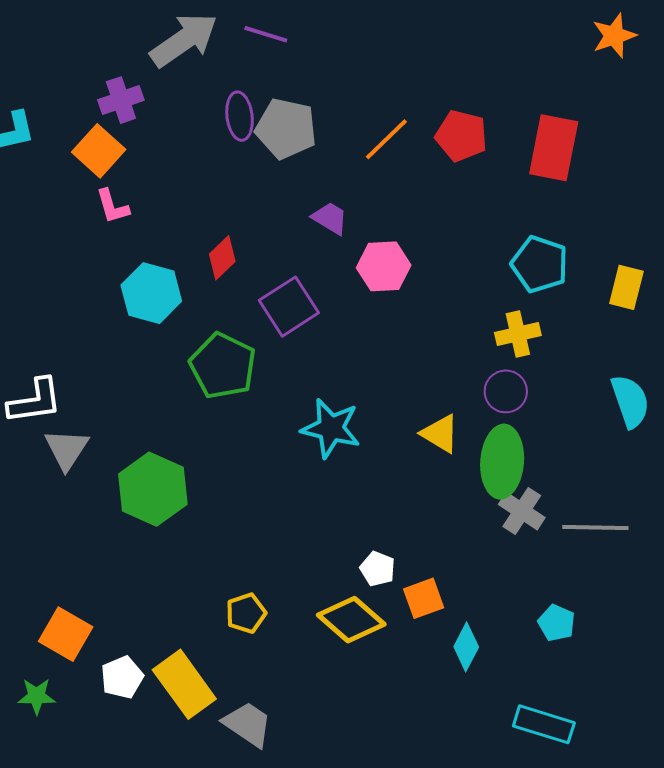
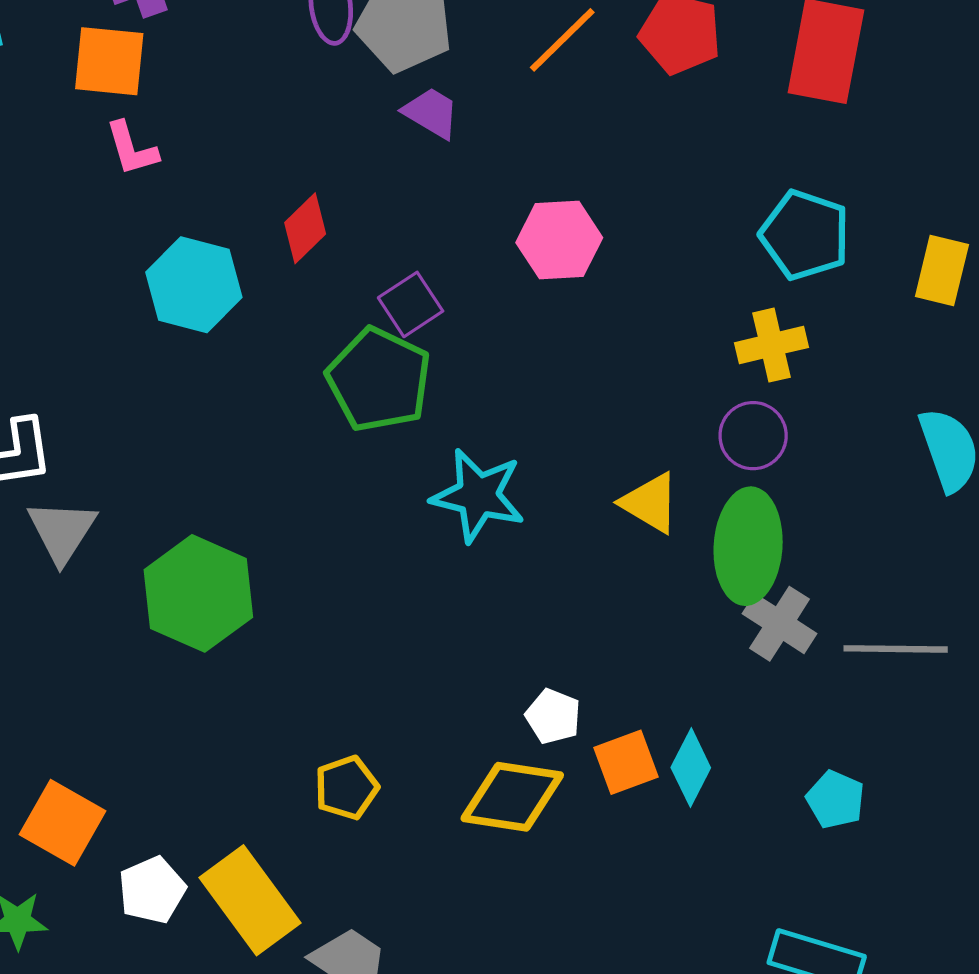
orange square: (99, 151) -> (109, 61), turned -36
purple trapezoid: (330, 218) -> (431, 113), moved
purple square: (289, 307) -> (411, 304), size x0.7
green pentagon: (223, 366) -> (379, 380), moved
yellow diamond: (351, 620) -> (512, 797), turned -32
cyan diamond: (466, 647) -> (691, 768), moved

